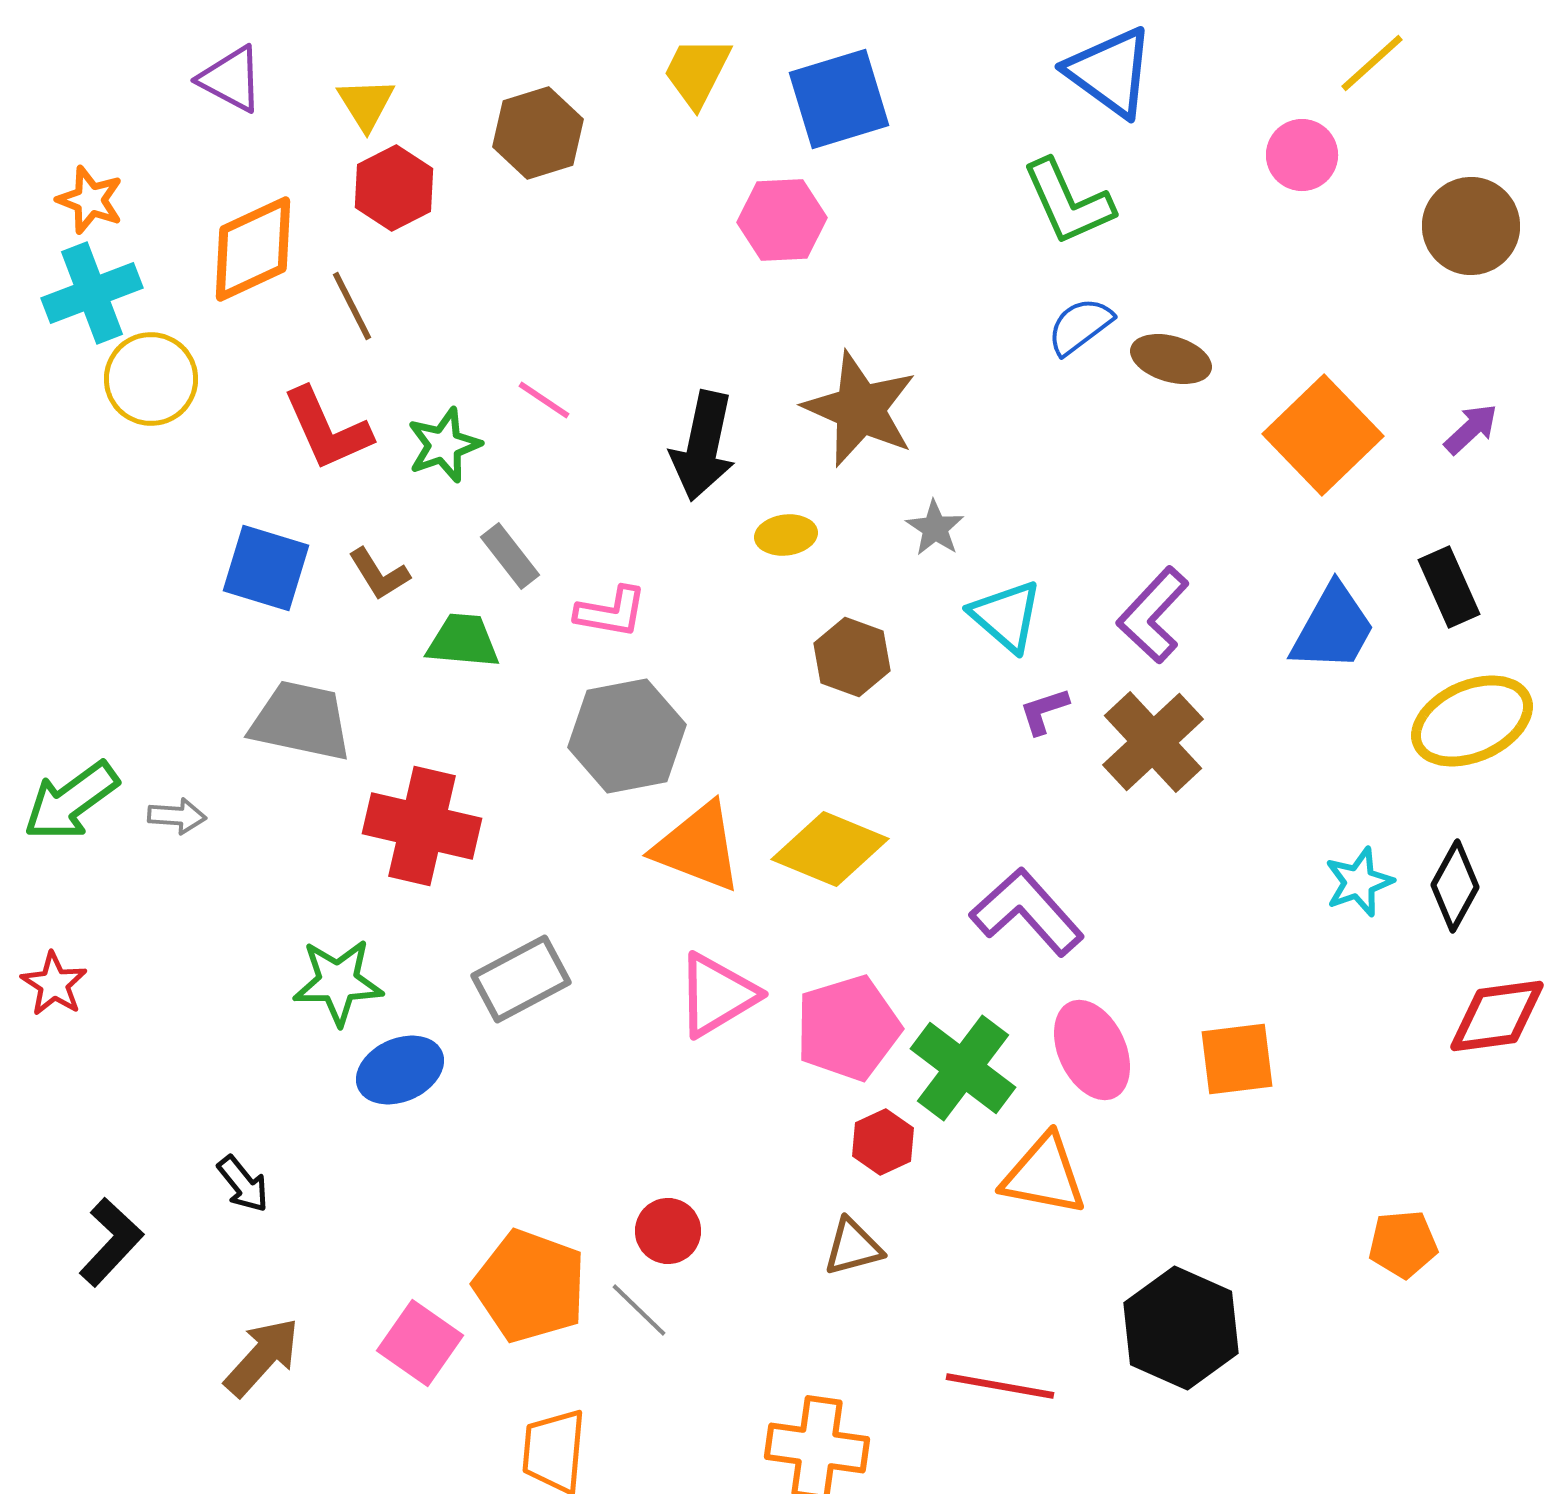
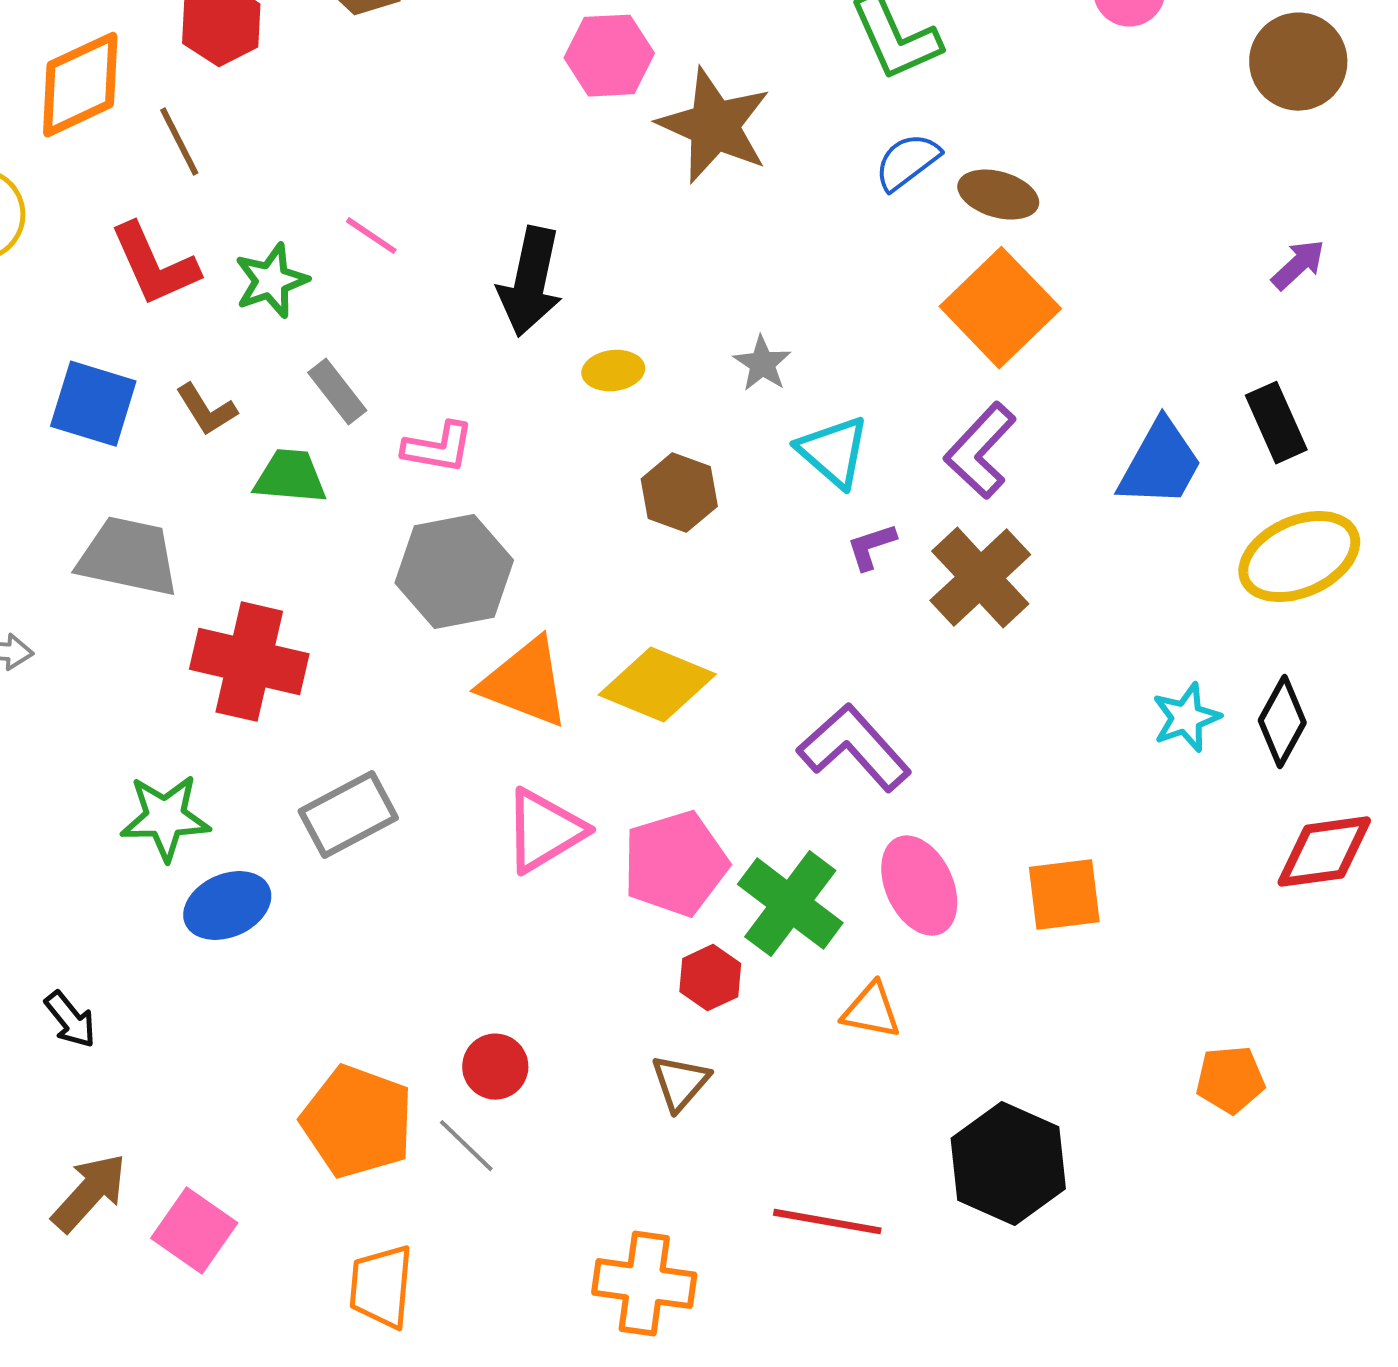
brown star: (860, 409) -> (714, 126), moved
orange square: (1323, 435) -> (1000, 308), moved
orange triangle: (1044, 1175) -> (871, 1011), size x0.7
brown triangle: (853, 1247) -> (680, 1083), turned -34
pink square: (420, 1343) -> (194, 1231), moved

